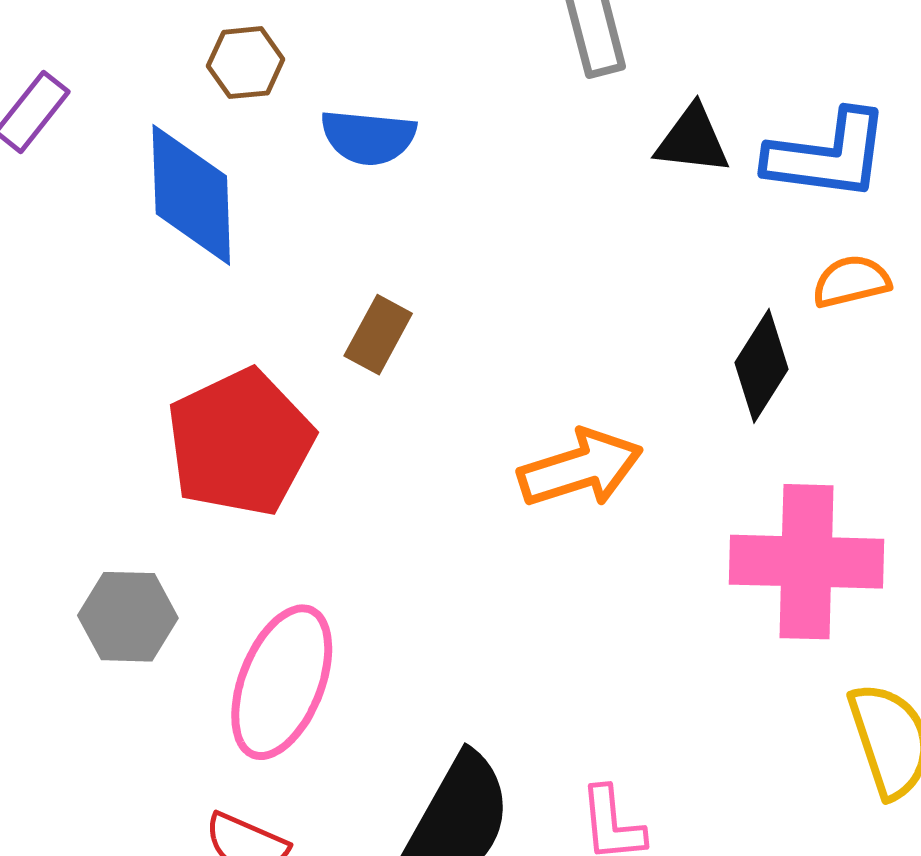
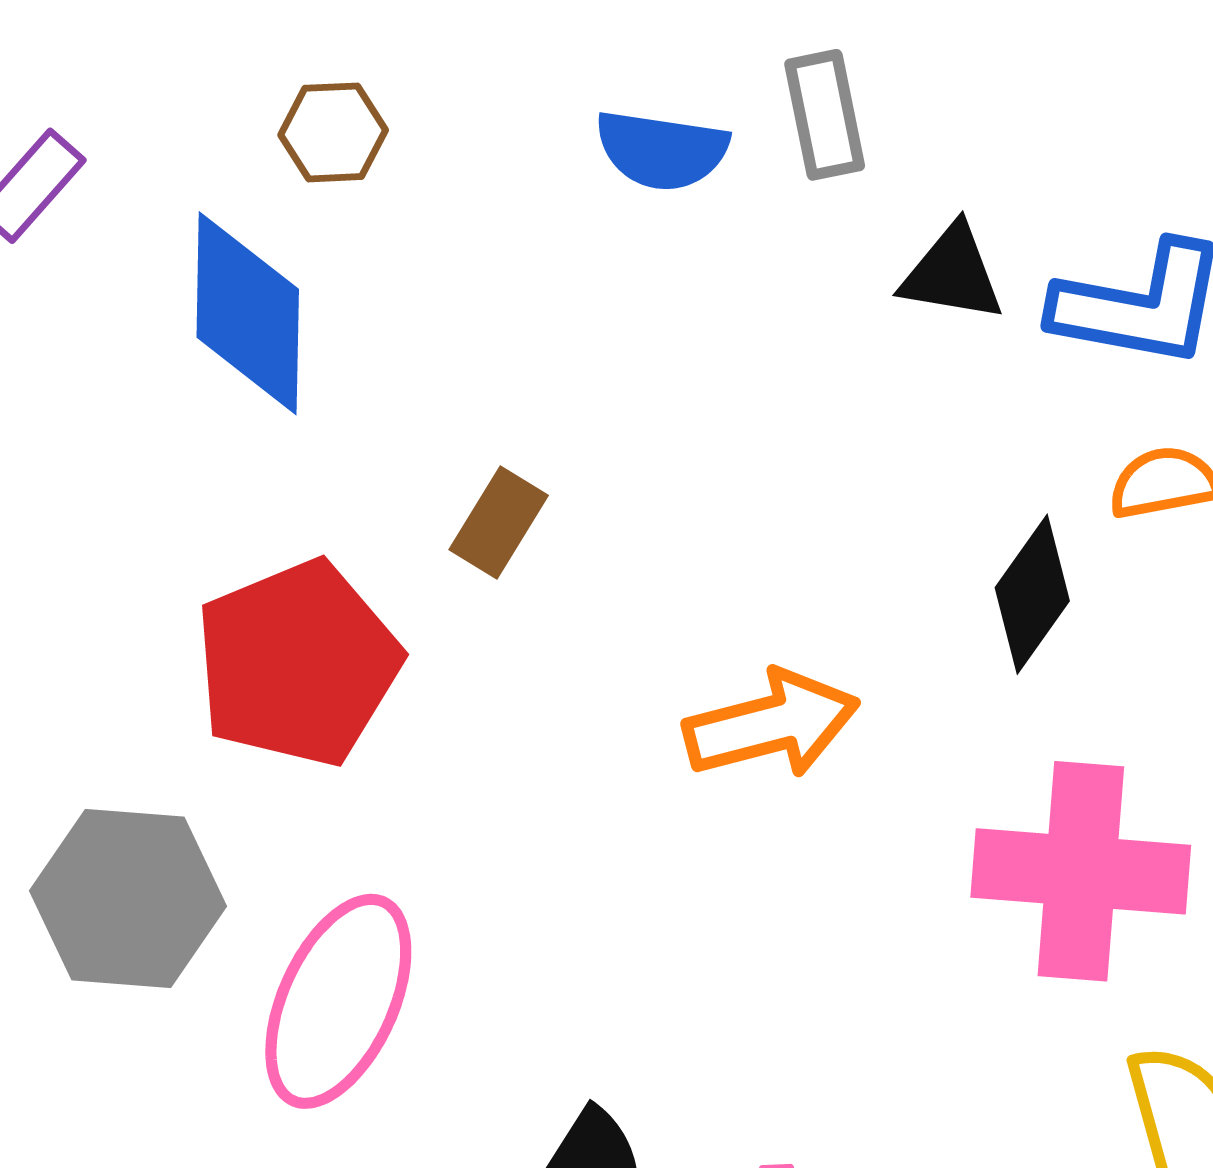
blue semicircle: (368, 137) -> (662, 150), moved
gray hexagon: (128, 617) -> (128, 899), size x1.4

